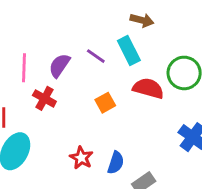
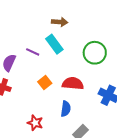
red semicircle: (148, 88) -> (73, 84), moved
blue semicircle: (116, 163) -> (66, 109), moved

